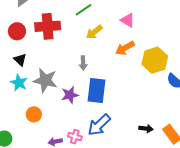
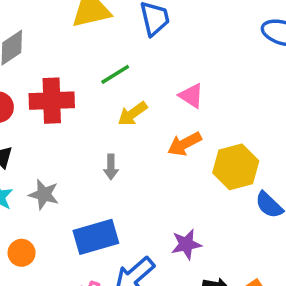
gray star: (45, 80) -> (44, 194), size x0.7
blue rectangle: (96, 90) -> (96, 237), moved, turned 65
purple star: (70, 95) -> (186, 244), moved

